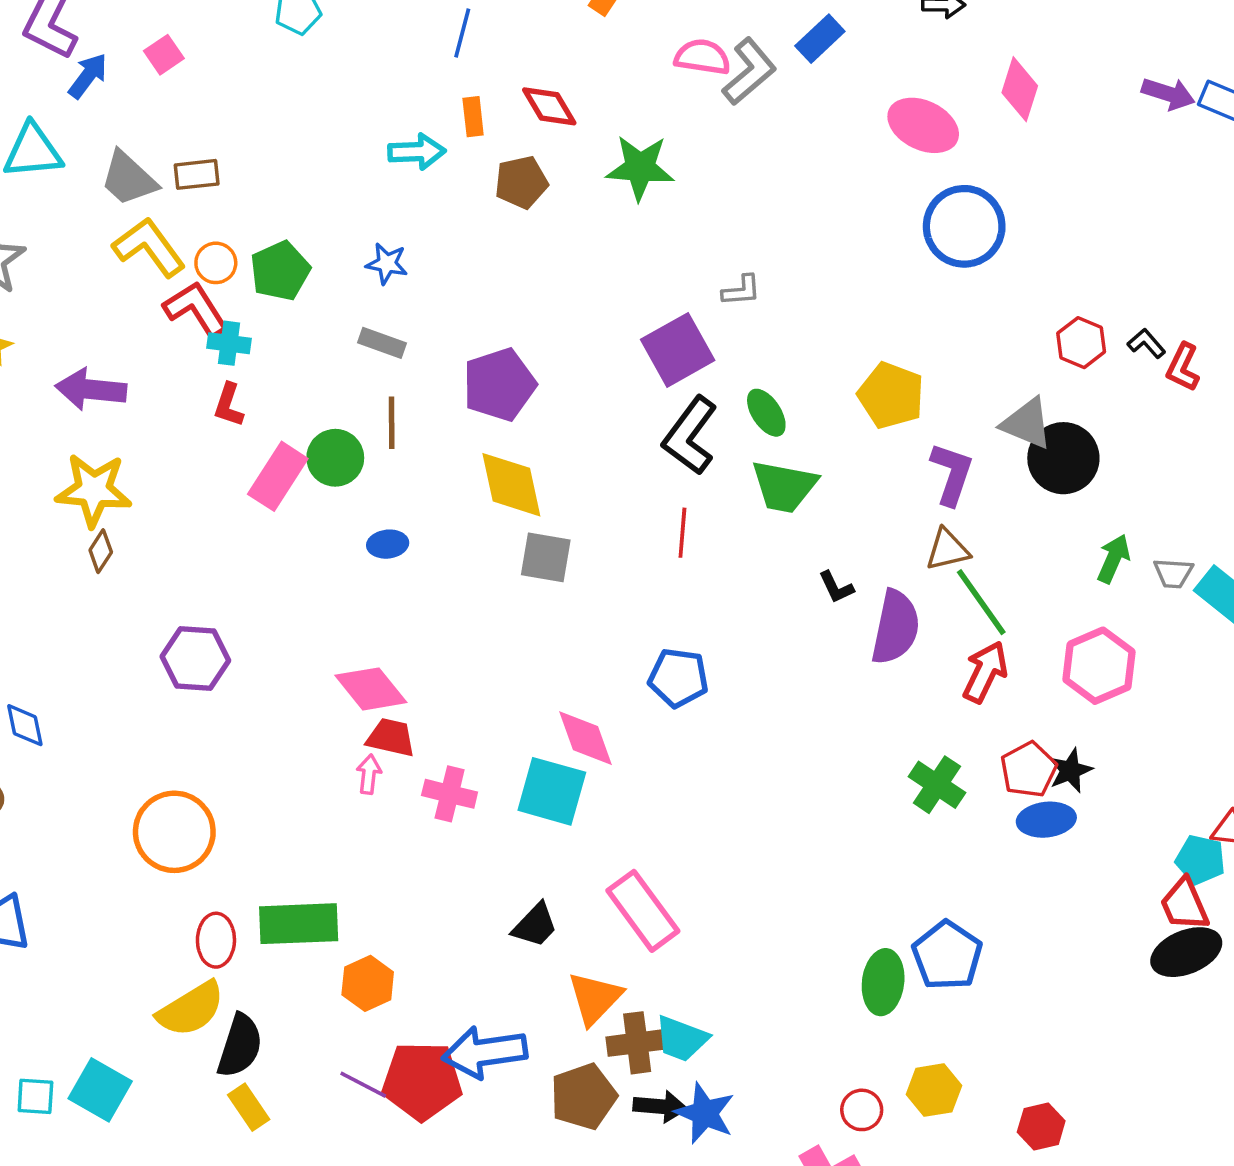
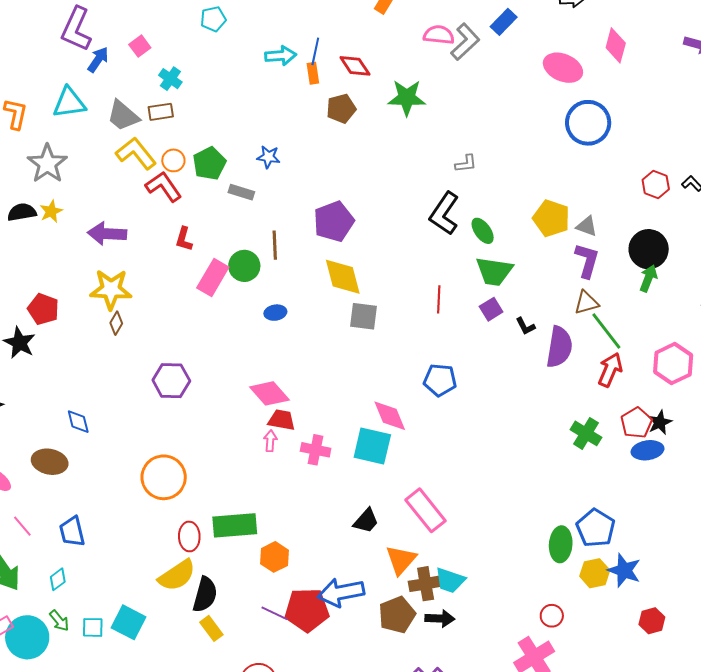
blue line: (462, 33) -> (315, 51), moved
cyan arrow: (417, 152) -> (281, 56), moved
cyan cross: (229, 343) -> (170, 79), moved, turned 30
gray rectangle: (382, 343) -> (241, 192), moved
purple square: (678, 350) -> (491, 309), moved, size x0.6
gray triangle: (1027, 423) -> (587, 226), moved, size x0.7
black L-shape: (690, 436) -> (444, 214), moved
green arrow: (1114, 559) -> (648, 278), moved
yellow hexagon: (934, 1090) -> (595, 573), moved
blue star: (705, 1113) -> (624, 570), moved

